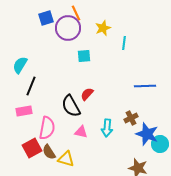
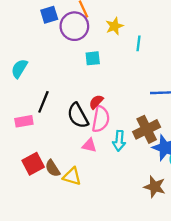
black line: (31, 86) -> (43, 102), moved
brown cross: (131, 118) -> (147, 129), size x1.6
pink semicircle: (47, 128) -> (101, 119), moved

